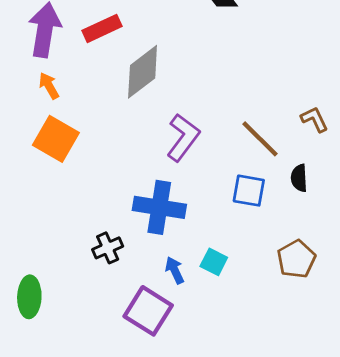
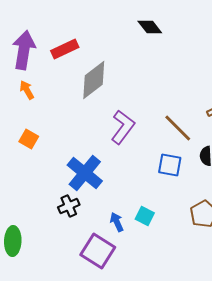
orange square: (56, 139) -> (29, 139), moved, size x0.6
blue cross: (159, 207) -> (85, 173), moved, turned 30

